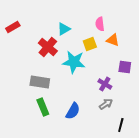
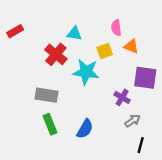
cyan triangle: (64, 29) -> (74, 33), turned 40
purple square: (125, 67) -> (145, 78), size x1.5
gray arrow: (106, 104) -> (133, 121), moved

